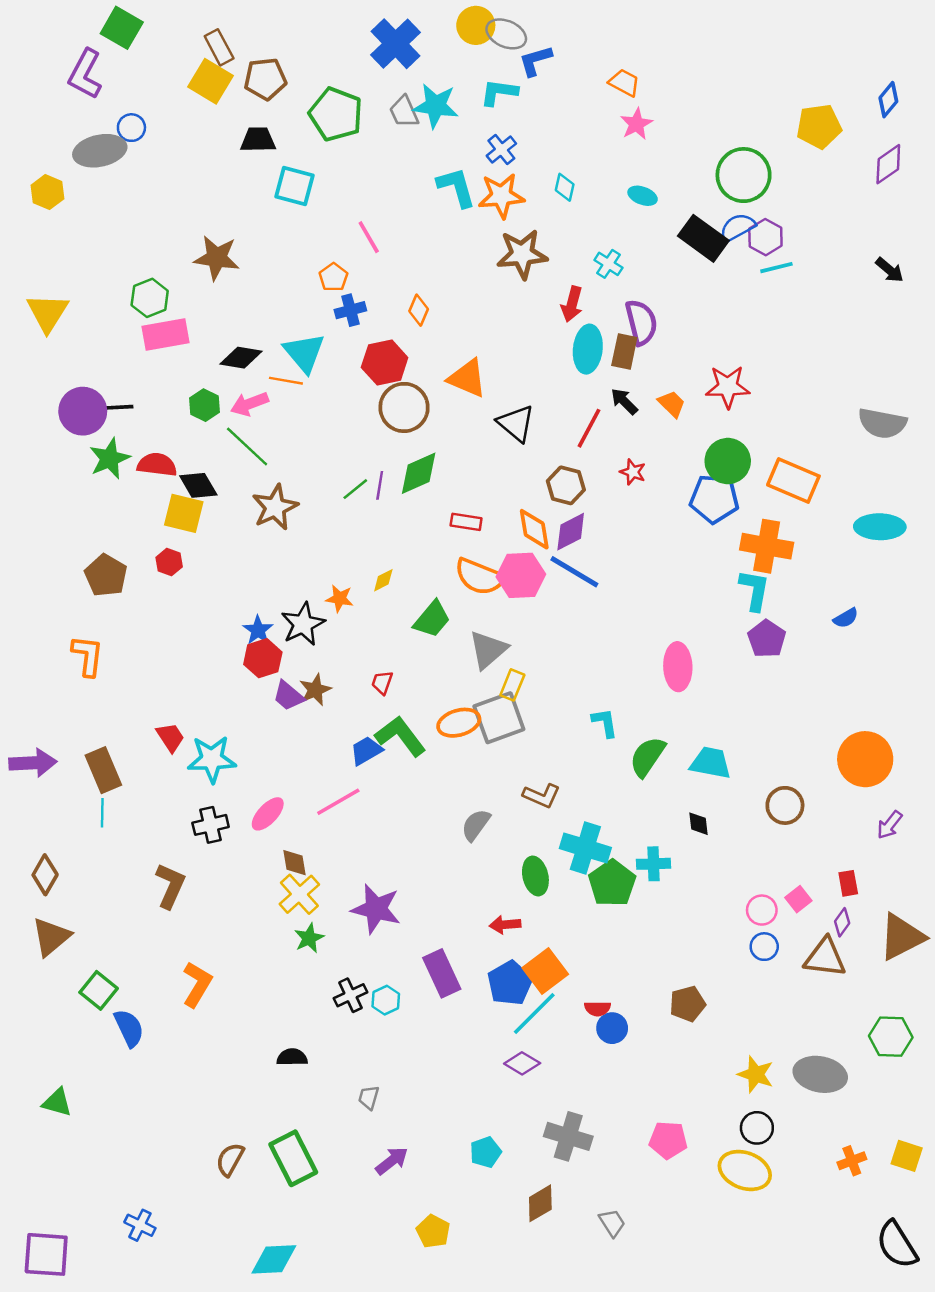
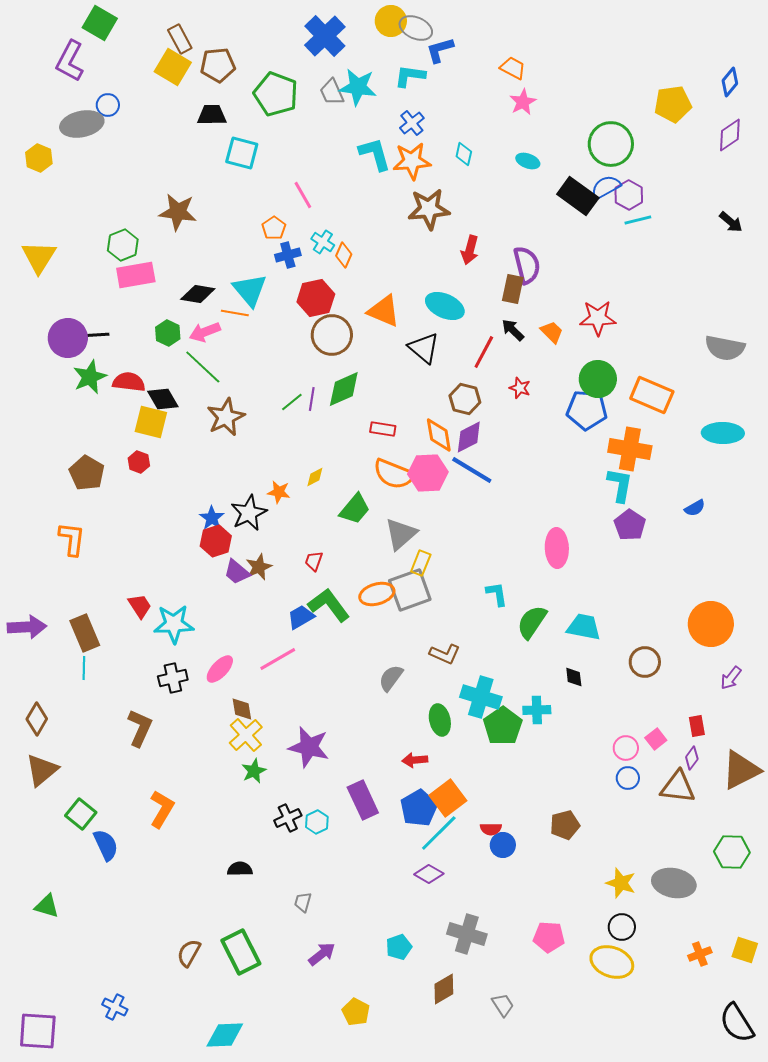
cyan cross: (608, 264) -> (323, 242), moved
cyan ellipse: (588, 349) -> (445, 306), moved, turned -72

